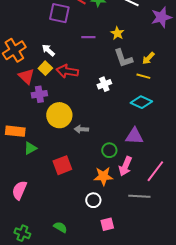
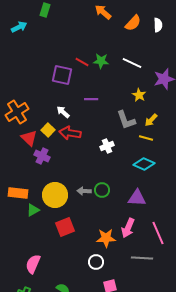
yellow star: (117, 33) -> (139, 95), moved
white arrow: (48, 50) -> (63, 112), moved
purple cross: (39, 94) -> (42, 156), turned 35
yellow circle: (59, 115) -> (55, 195), moved
green circle: (109, 150) -> (102, 190), moved
pink line: (155, 171) -> (158, 233), turned -60
pink semicircle: (19, 190) -> (33, 264), moved

